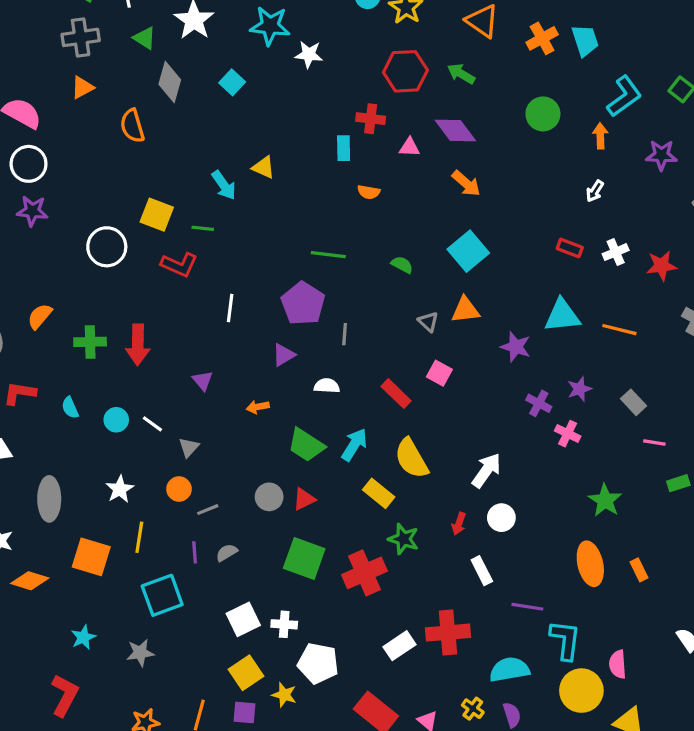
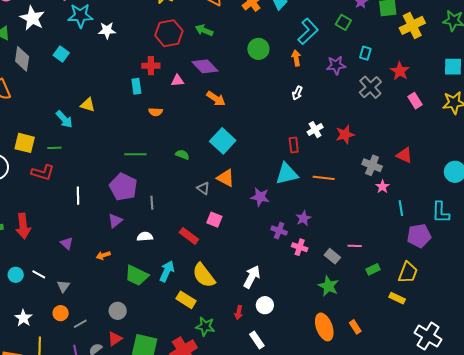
red rectangle: (570, 248) -> (294, 145), moved, turned 70
orange triangle: (465, 310) -> (226, 178), turned 42
gray rectangle: (633, 402) -> (332, 256), moved
red triangle: (304, 499) -> (115, 339), moved

